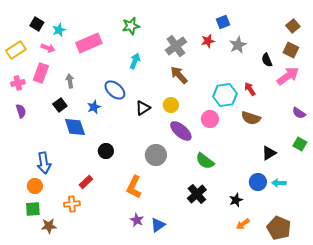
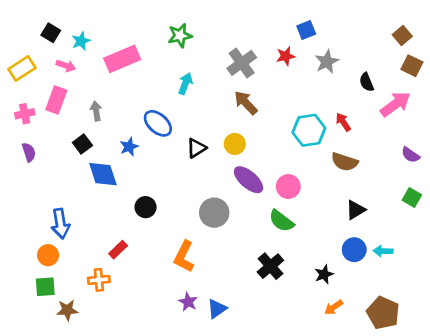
brown square: (291, 50) -> (412, 66), moved
pink circle: (210, 119) -> (288, 187), moved
black triangle: (269, 153) -> (356, 210), moved

